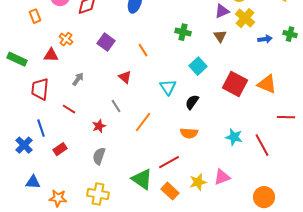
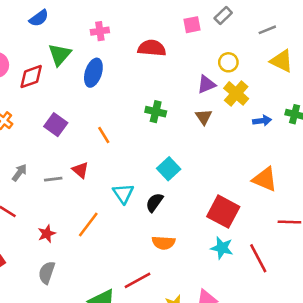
cyan square: (198, 66) -> (169, 169), moved
red square: (235, 84) -> (223, 212), moved
cyan triangle: (168, 87) -> (123, 193), moved
black semicircle: (192, 102) -> (154, 202), moved
gray line: (116, 106) -> (53, 179), moved, turned -64
orange line: (143, 122) -> (88, 225), moved

